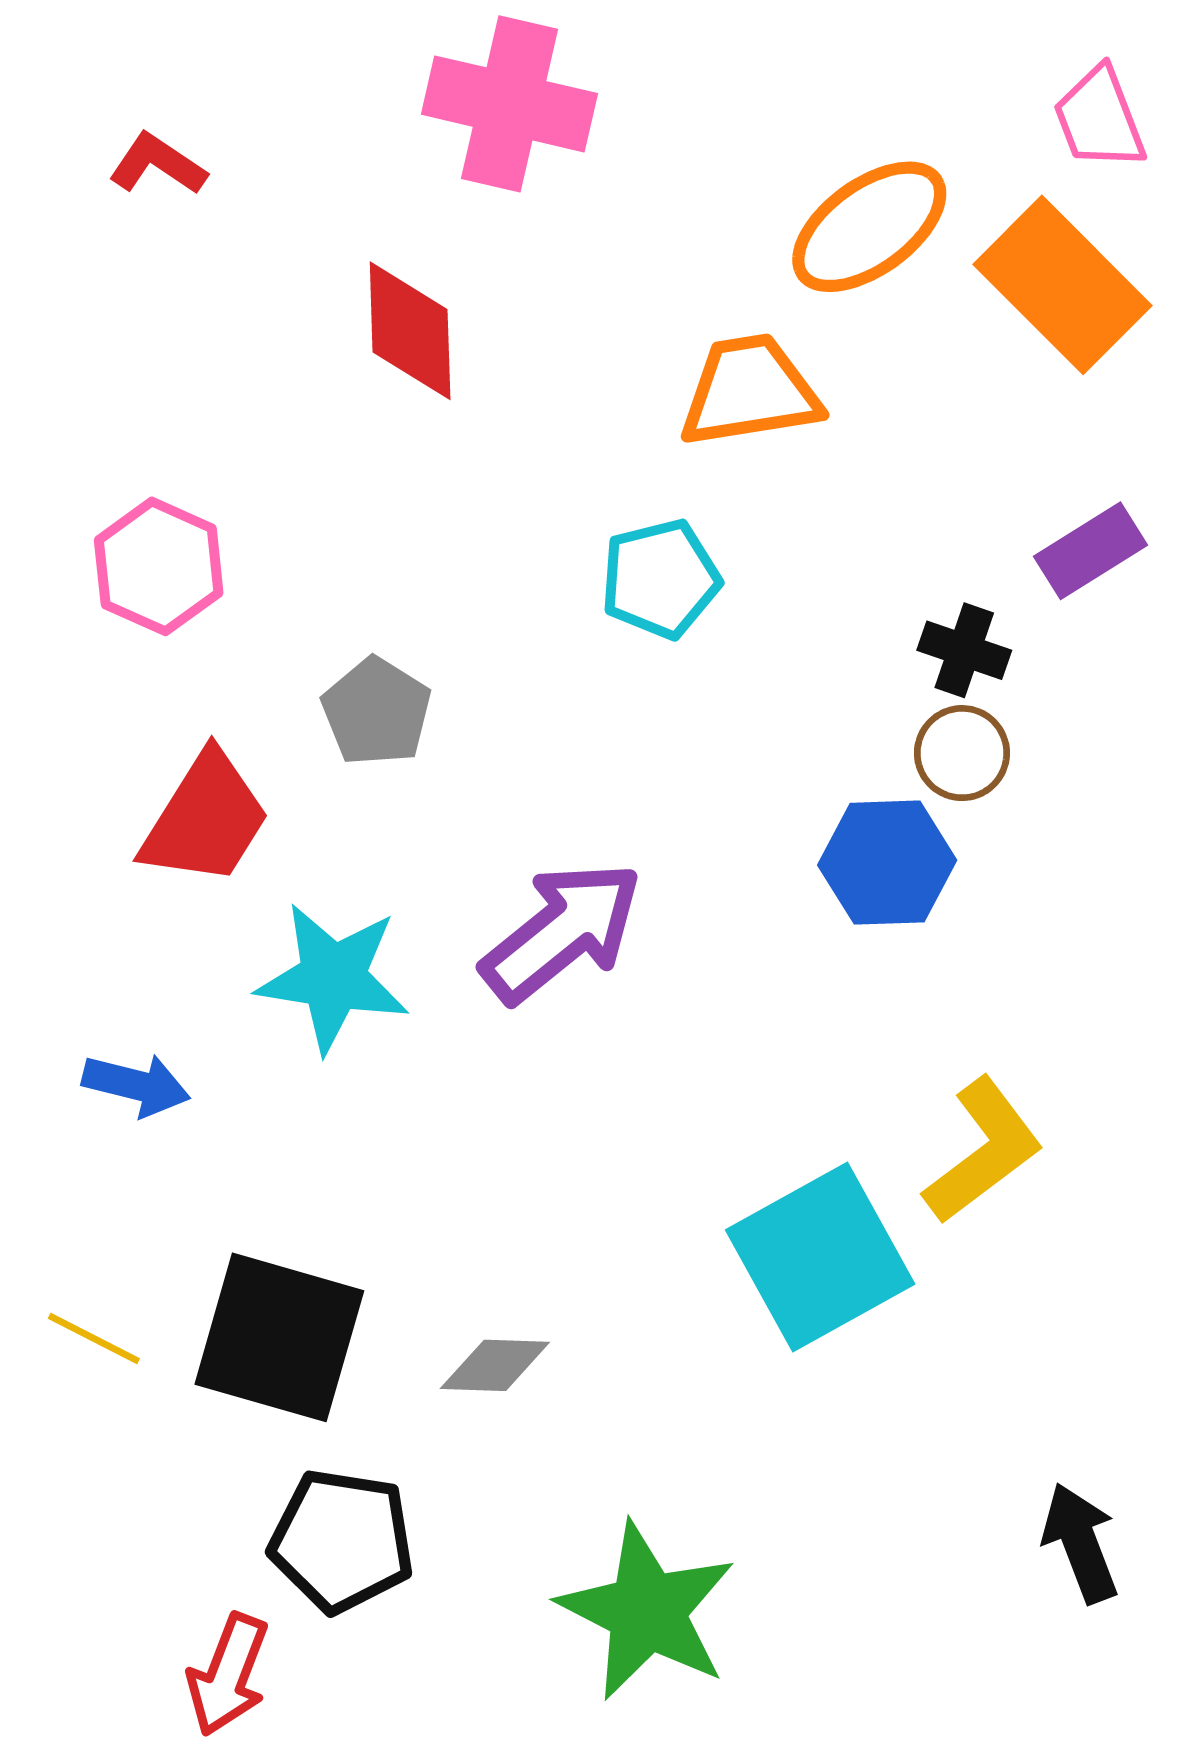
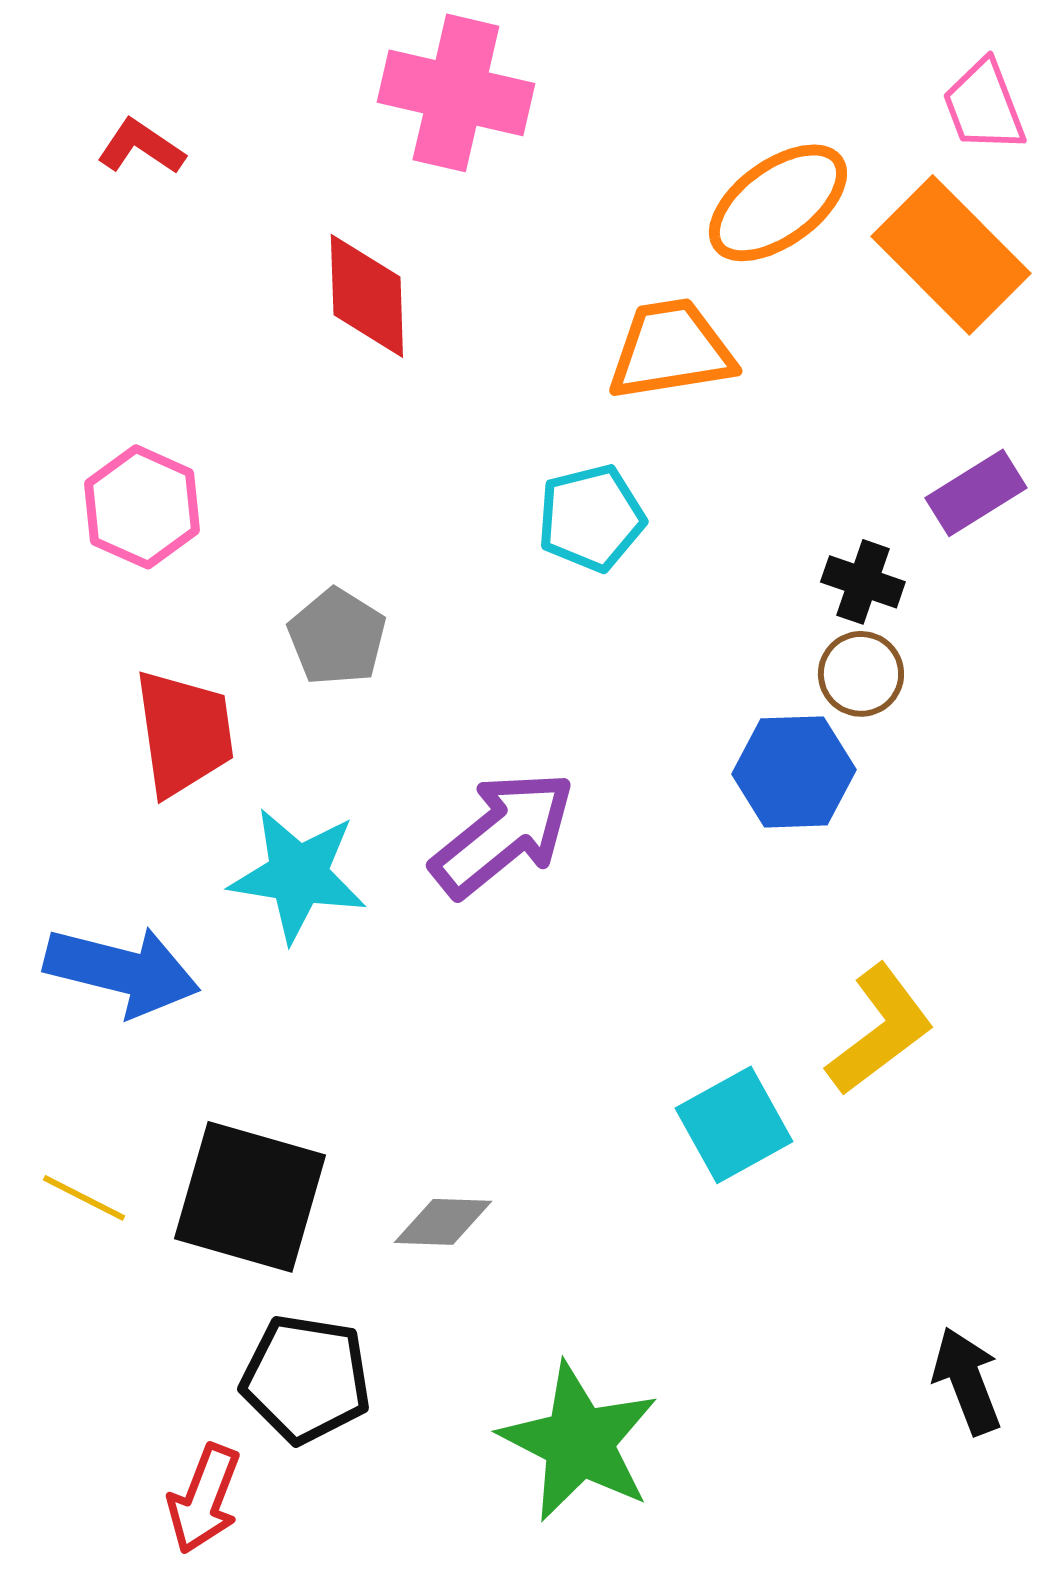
red trapezoid: (206, 819) -> (184, 733), turned -40
blue arrow: (136, 1085) -> (122, 971), size x1.6
cyan square: (820, 1257) -> (734, 1125), size x0.7

